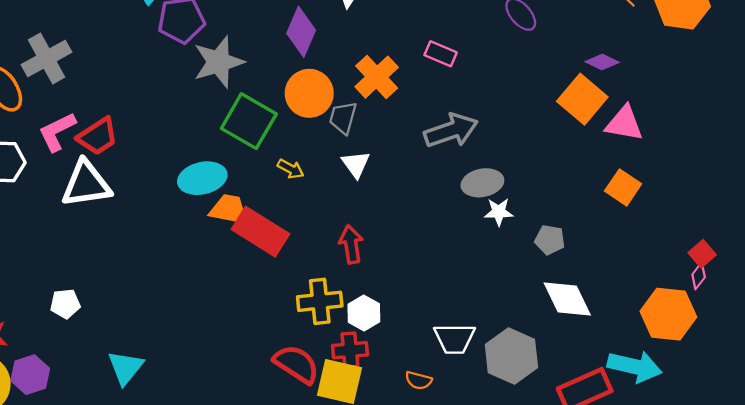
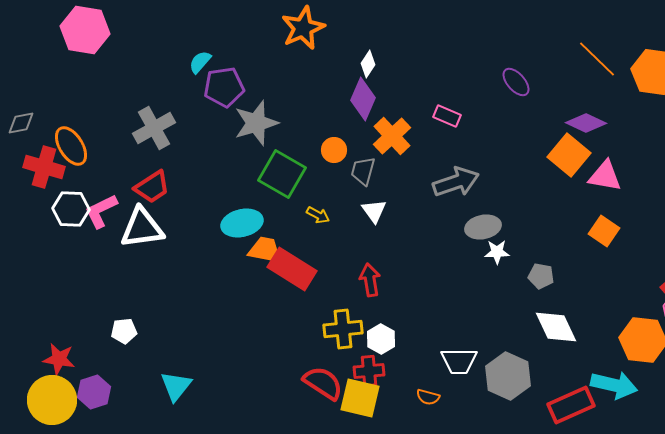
purple diamond: (301, 32) -> (363, 99), moved
gray cross: (47, 58) -> (154, 128), moved
purple diamond: (602, 62) -> (586, 123), size x1.4
orange circle: (309, 93) -> (334, 150), size x0.6
pink L-shape: (57, 132) -> (101, 211), moved

